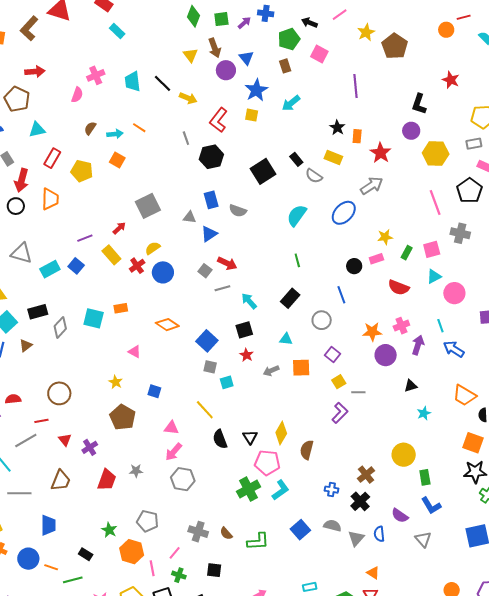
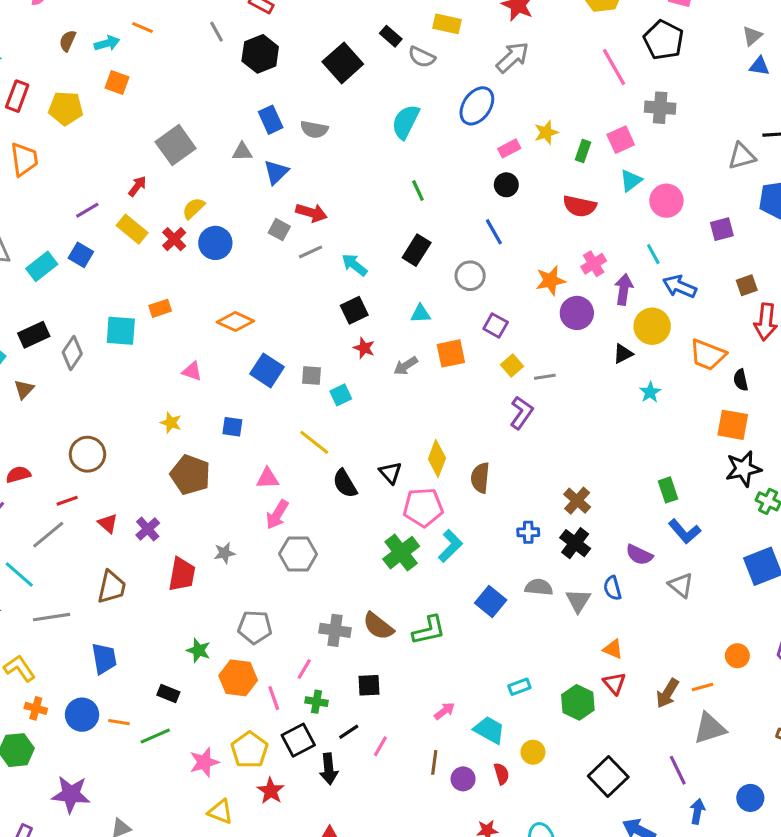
pink rectangle: (376, 259) -> (509, 148), moved
blue square: (207, 341) -> (267, 370), moved
yellow circle: (404, 455) -> (652, 326), moved
brown semicircle: (226, 533) -> (378, 626), size x1.5

